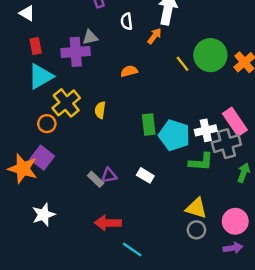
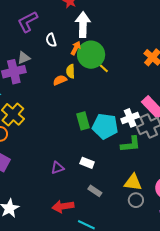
green circle: (210, 55) -> (91, 55), moved
yellow semicircle: (100, 110) -> (71, 71), moved
gray rectangle: (96, 179) -> (95, 191), moved

